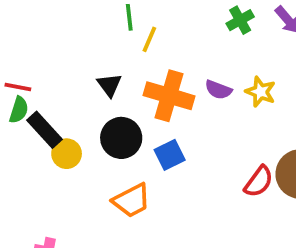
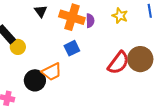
purple semicircle: (218, 90) -> (90, 21), moved, turned -112
black circle: (121, 138) -> (35, 80), moved
red semicircle: (259, 182) -> (118, 63), size x1.4

